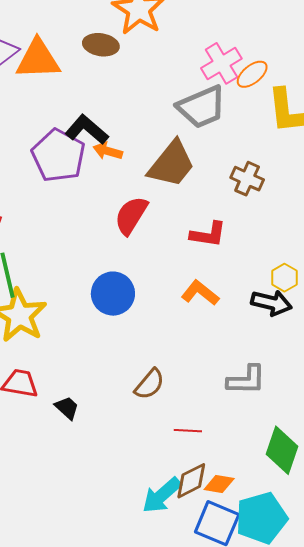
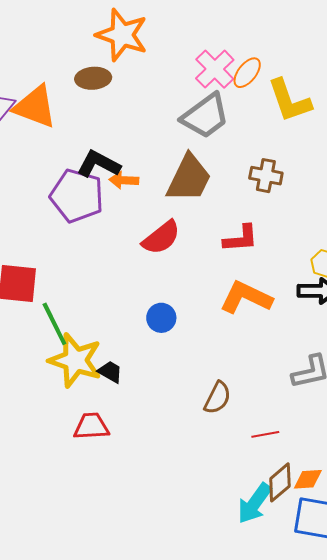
orange triangle: (38, 59) -> (35, 107), turned 36
red semicircle: (131, 215) -> (161, 238), turned -147
orange L-shape: (200, 293) -> (246, 297), size x1.4
blue circle: (113, 294) -> (161, 318), size x0.7
black trapezoid: (67, 408) -> (110, 372), moved

